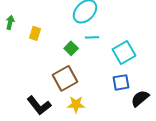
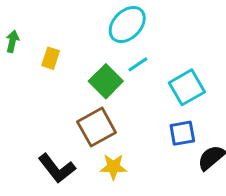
cyan line: (92, 37) -> (138, 64), turned -32
green square: (71, 48) -> (106, 81), size x1.5

